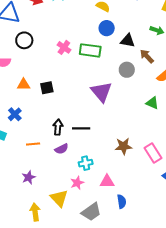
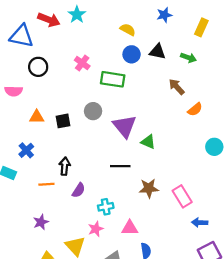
black triangle: (128, 41) -> (157, 52), moved
pink cross: (64, 47) -> (82, 63), moved
gray circle: (127, 70) -> (93, 111), moved
green triangle: (152, 103) -> (148, 142), moved
black arrow: (58, 127) -> (65, 166), moved
black line: (81, 128) -> (120, 166), moved
purple semicircle: (62, 149) -> (79, 190), turned -32

